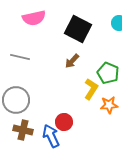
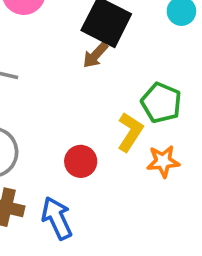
brown arrow: (72, 61) -> (95, 55), moved
red circle: (64, 122) -> (81, 161), moved

